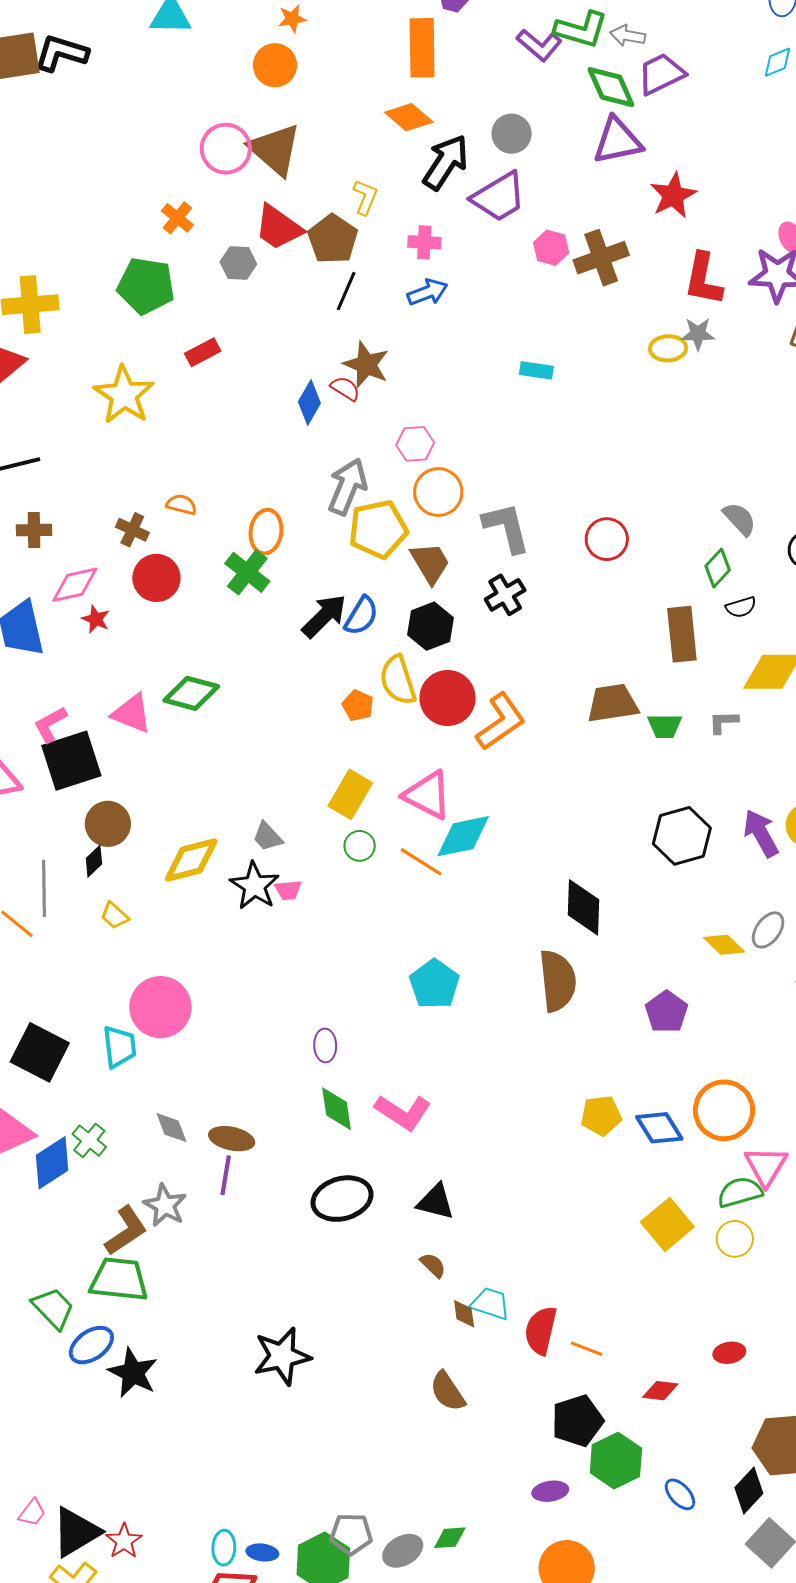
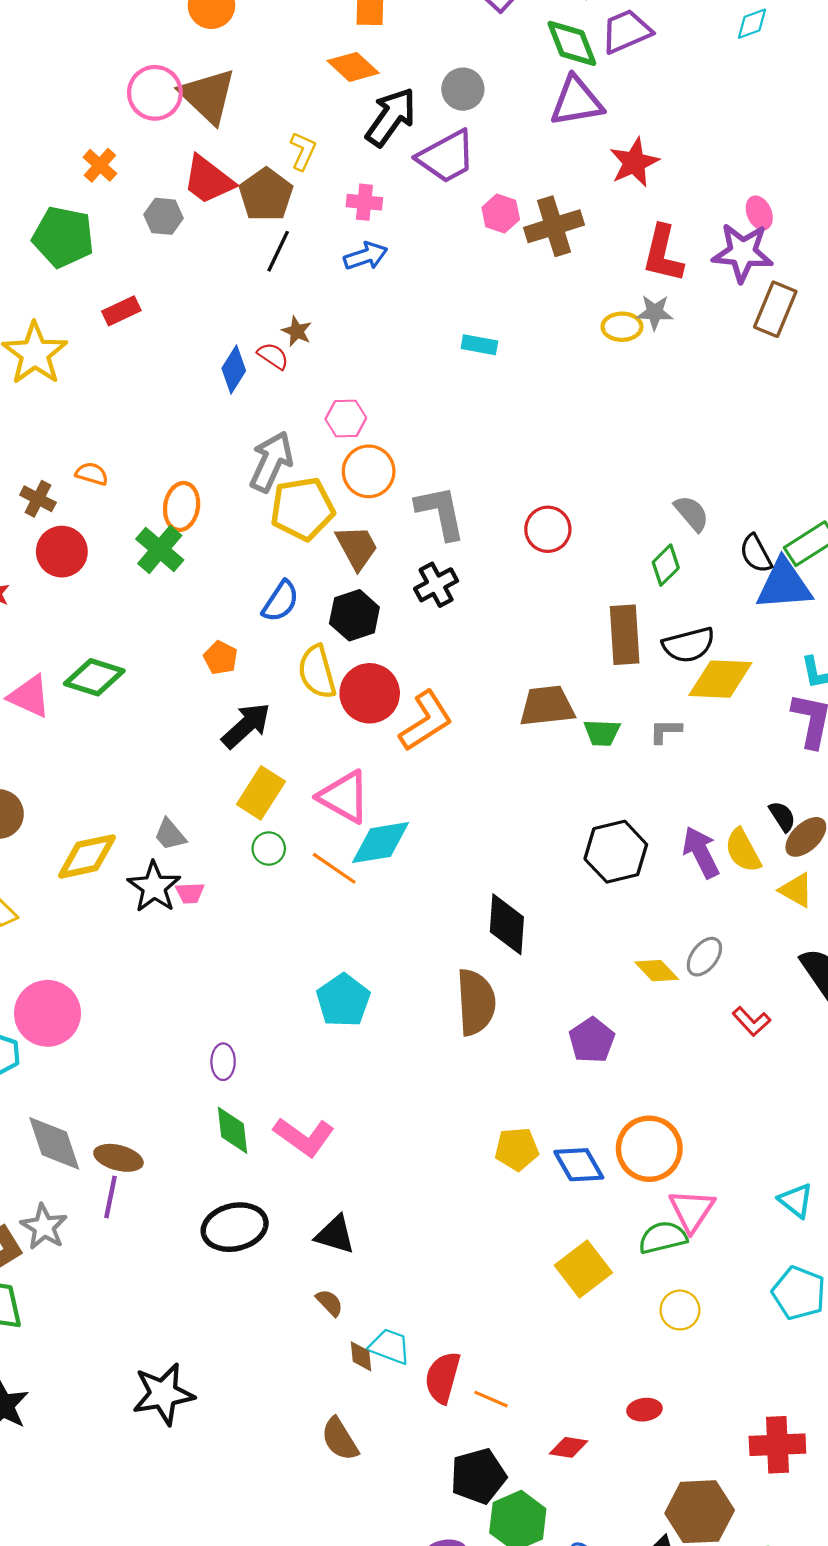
brown star: (366, 365) -> (297, 331), size x0.6
black semicircle: (741, 607) -> (689, 645), moved, size x1.6
black arrow: (324, 616) -> (246, 726), moved
orange pentagon: (358, 706) -> (221, 658), moved
gray diamond: (171, 1128) -> (54, 1143), size x1.6
yellow circle: (735, 1239) -> (680, 1310), moved

